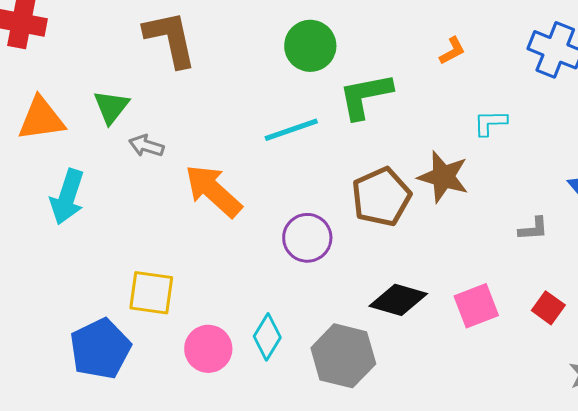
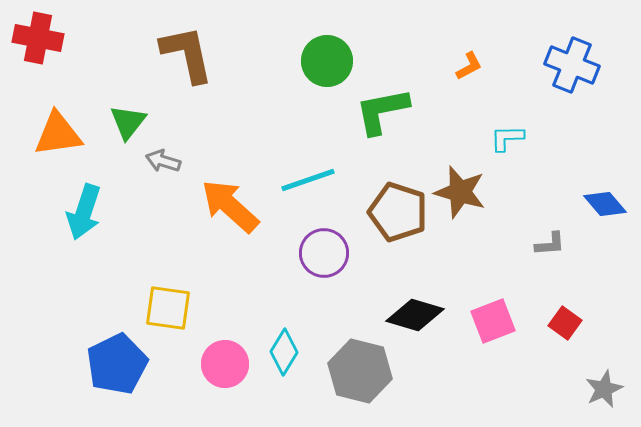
cyan line: (291, 130) -> (308, 180), moved
brown pentagon: (381, 197) -> (398, 212), turned -30

